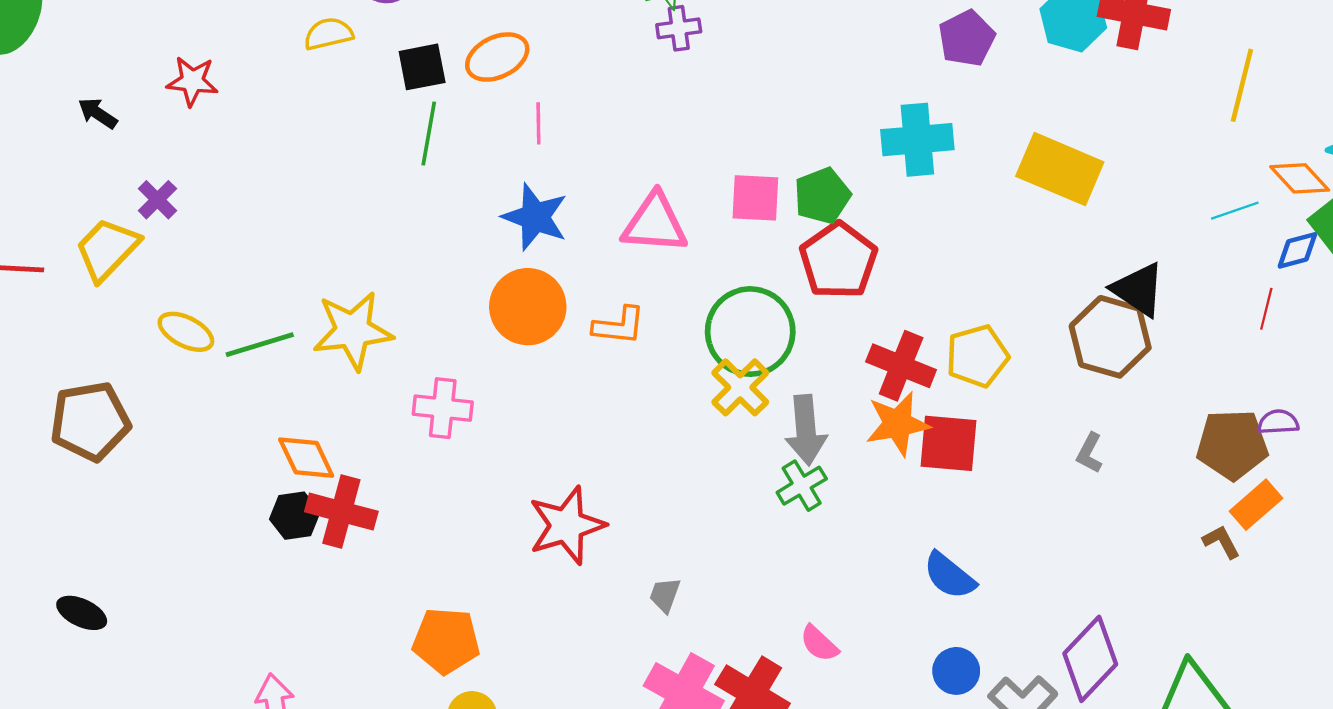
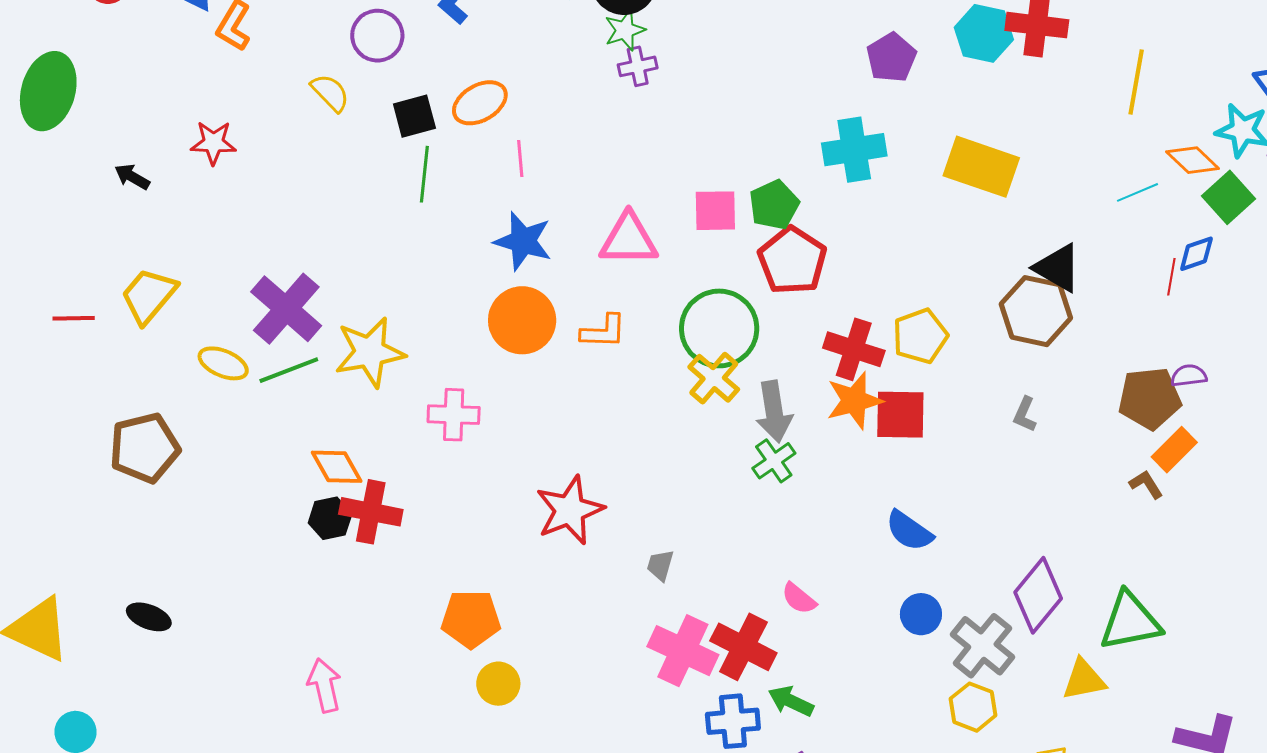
yellow semicircle: (329, 34) -> (330, 93), turned 63
purple cross: (157, 200) -> (286, 309), moved, size x2.0
blue diamond: (1297, 250) -> (1196, 254), moved

